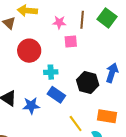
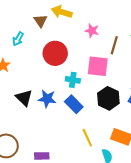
brown line: (82, 20) -> (114, 45), moved
pink square: (71, 42) -> (98, 66), moved, size x1.5
blue star: (31, 106) -> (47, 99), moved

